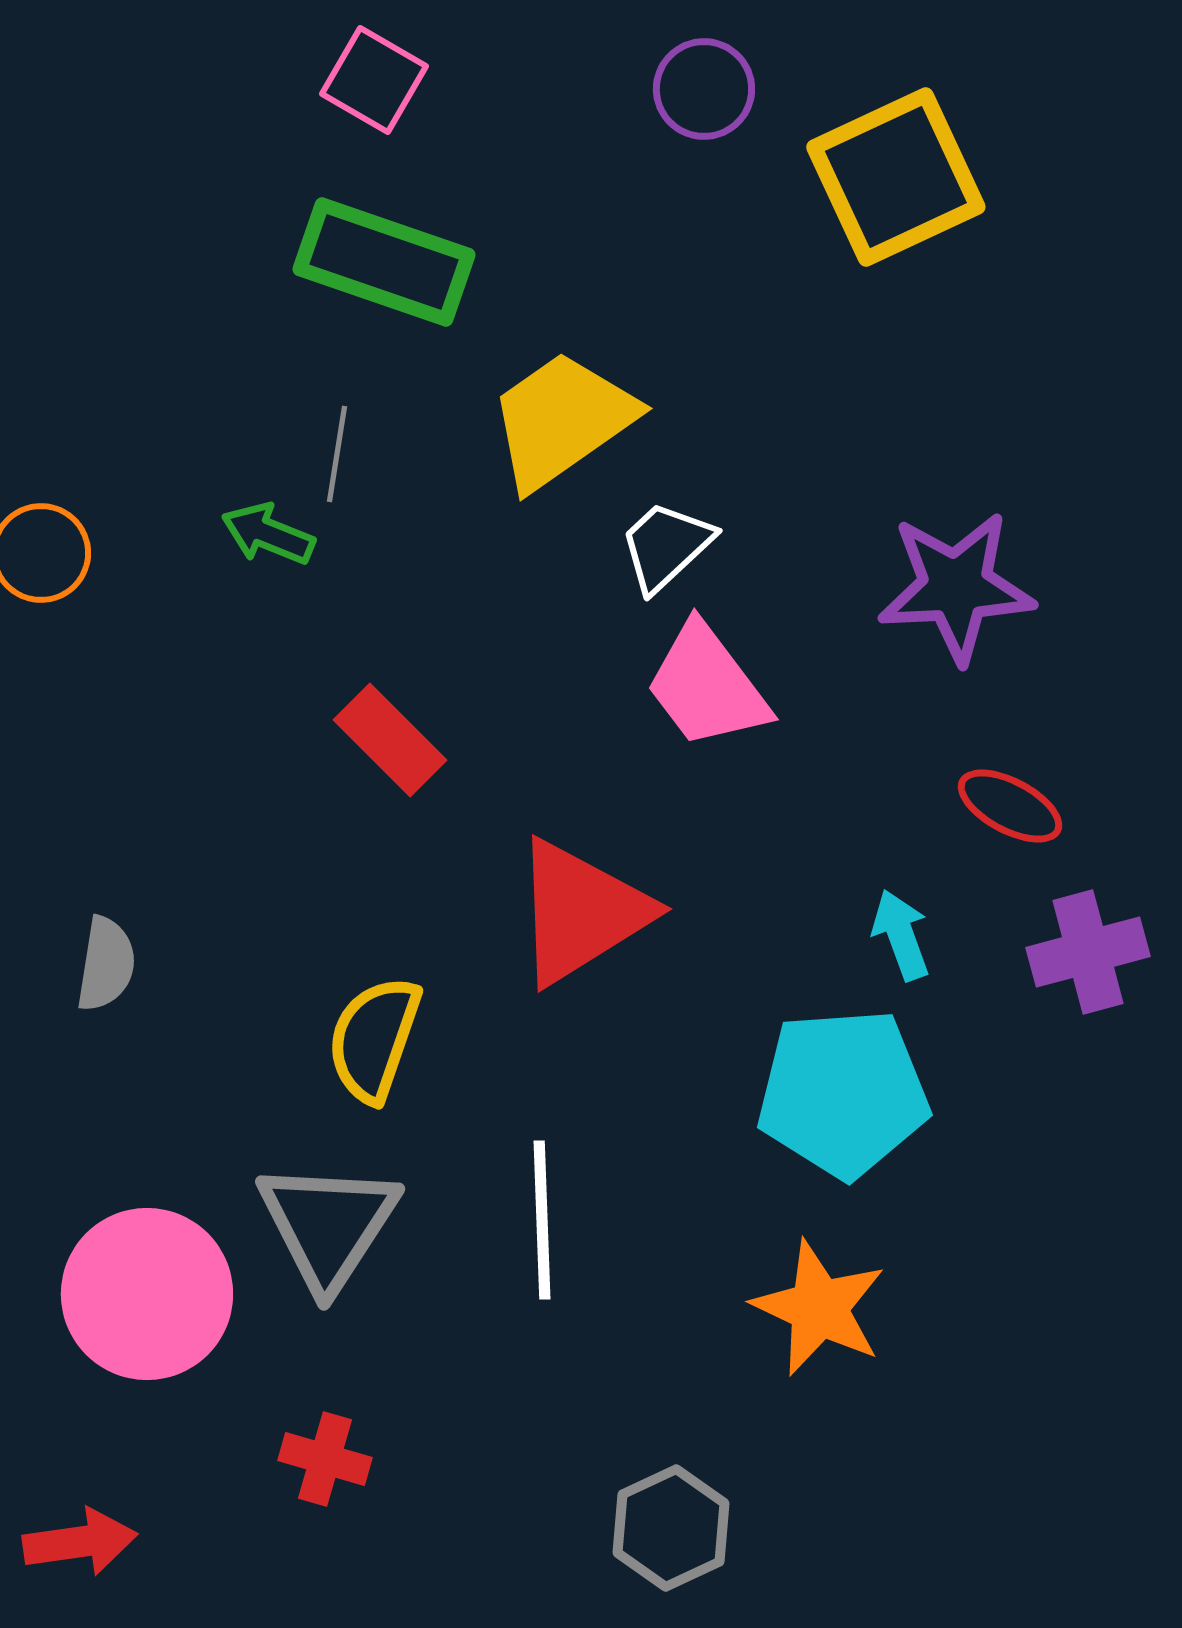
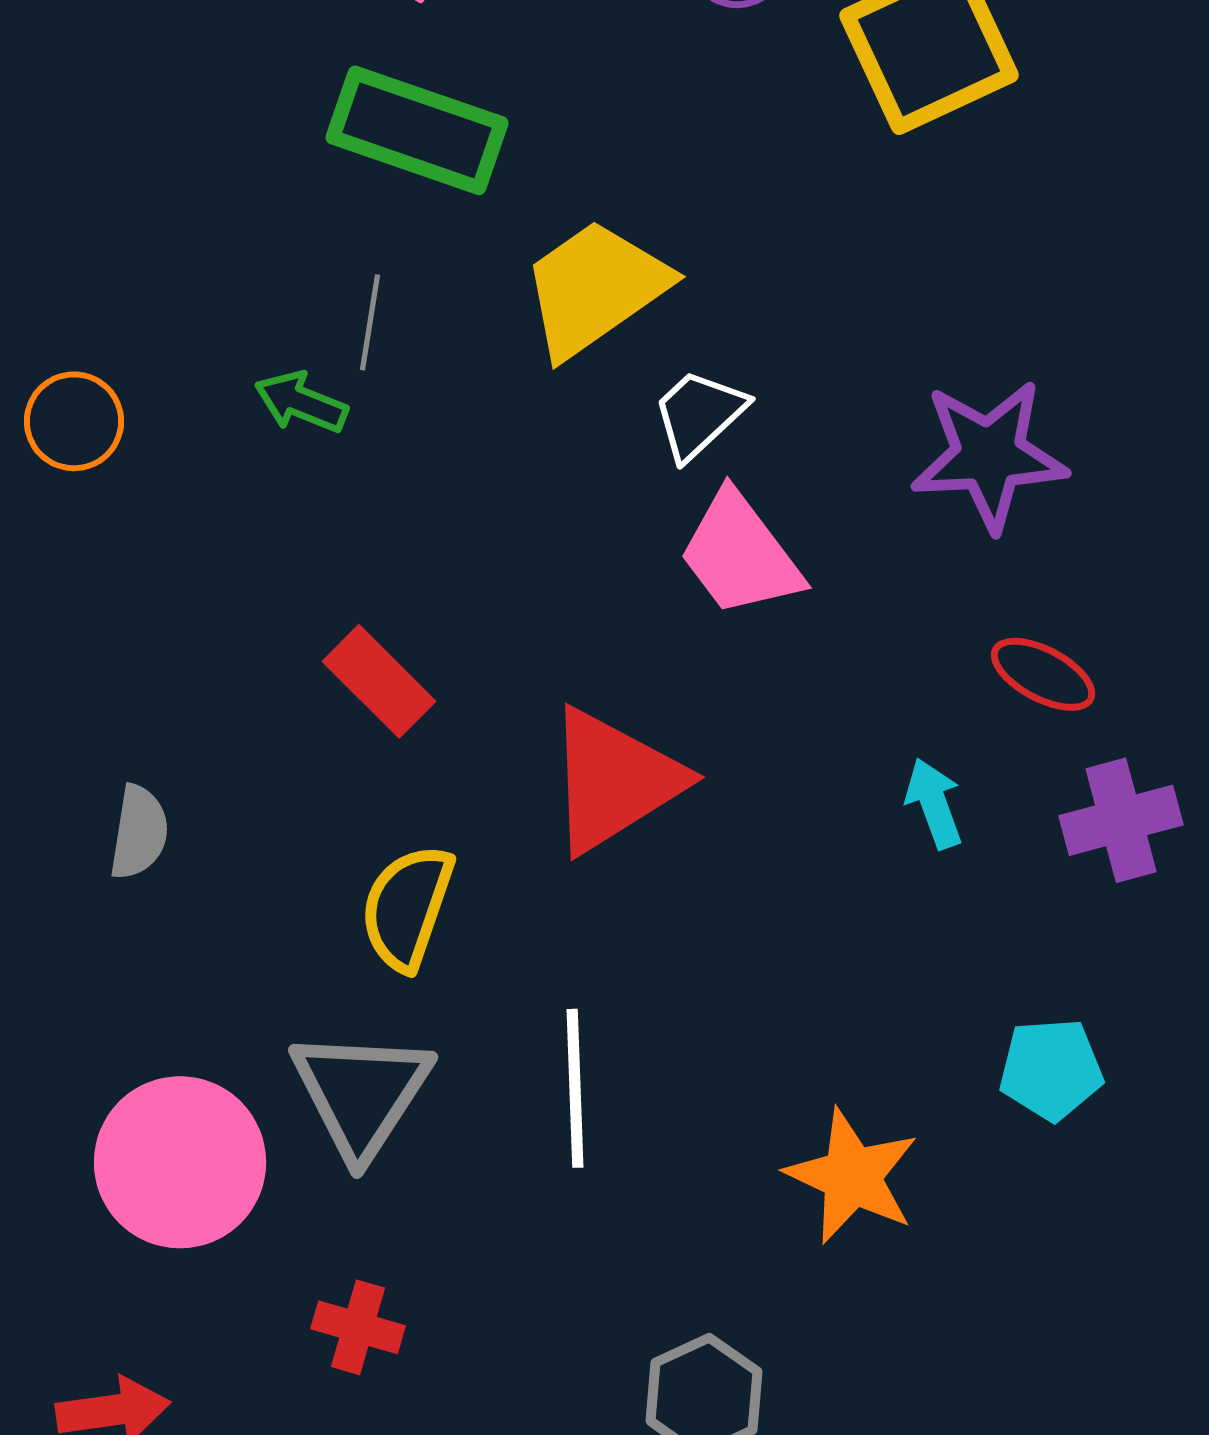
red rectangle: (390, 740) -> (379, 681), moved
cyan pentagon: (843, 1093) -> (1051, 1069), moved, size x0.6

